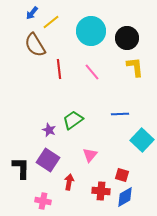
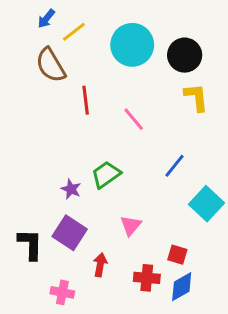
pink line: (92, 72) -> (134, 119), moved
blue line: (120, 114) -> (174, 166), turned -48

